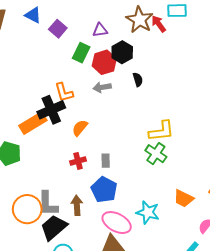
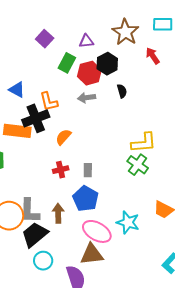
blue triangle: (33, 15) -> (17, 90), moved
red arrow: (159, 24) -> (153, 56), moved
orange rectangle: (33, 123) -> (17, 131), turned 36

